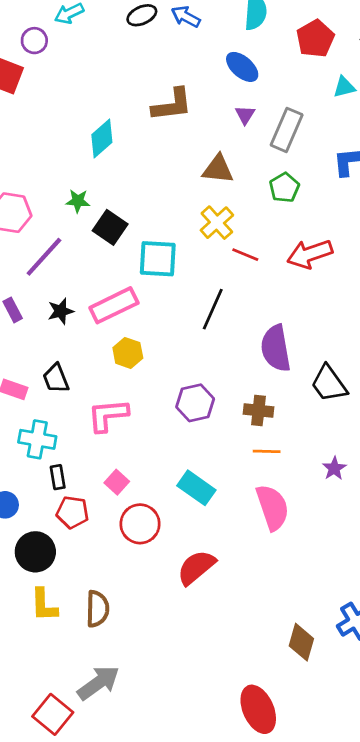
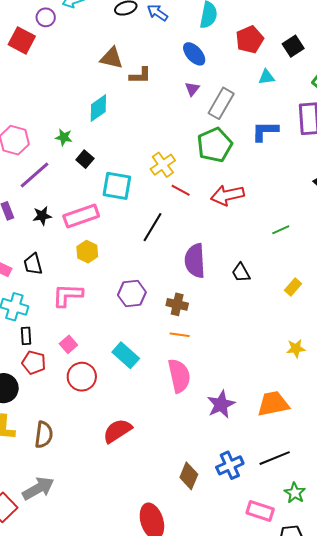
brown L-shape: (172, 105) -> (140, 75), size x0.7
cyan diamond: (102, 139) -> (98, 108), moved
brown triangle: (218, 169) -> (112, 58), moved
green pentagon: (284, 188) -> (215, 145), size x1.6
black square: (110, 227) -> (85, 159), size x0.7
black trapezoid: (329, 384) -> (241, 273), moved, size x0.7
purple star: (334, 468) -> (221, 404), moved, size x1.6
red semicircle: (196, 567) -> (117, 431), moved

